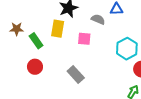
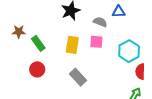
yellow rectangle: (58, 29) -> (72, 45), moved
pink square: (84, 39) -> (96, 42), moved

